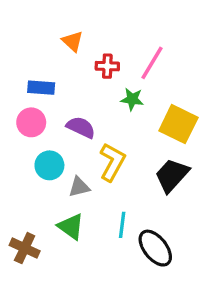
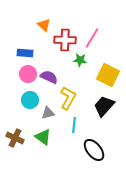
red cross: (107, 66) -> (65, 40), size x1.5
pink circle: (31, 122) -> (28, 74), moved
cyan line: (122, 225) -> (74, 125), moved
brown cross: (25, 248) -> (15, 138), moved

